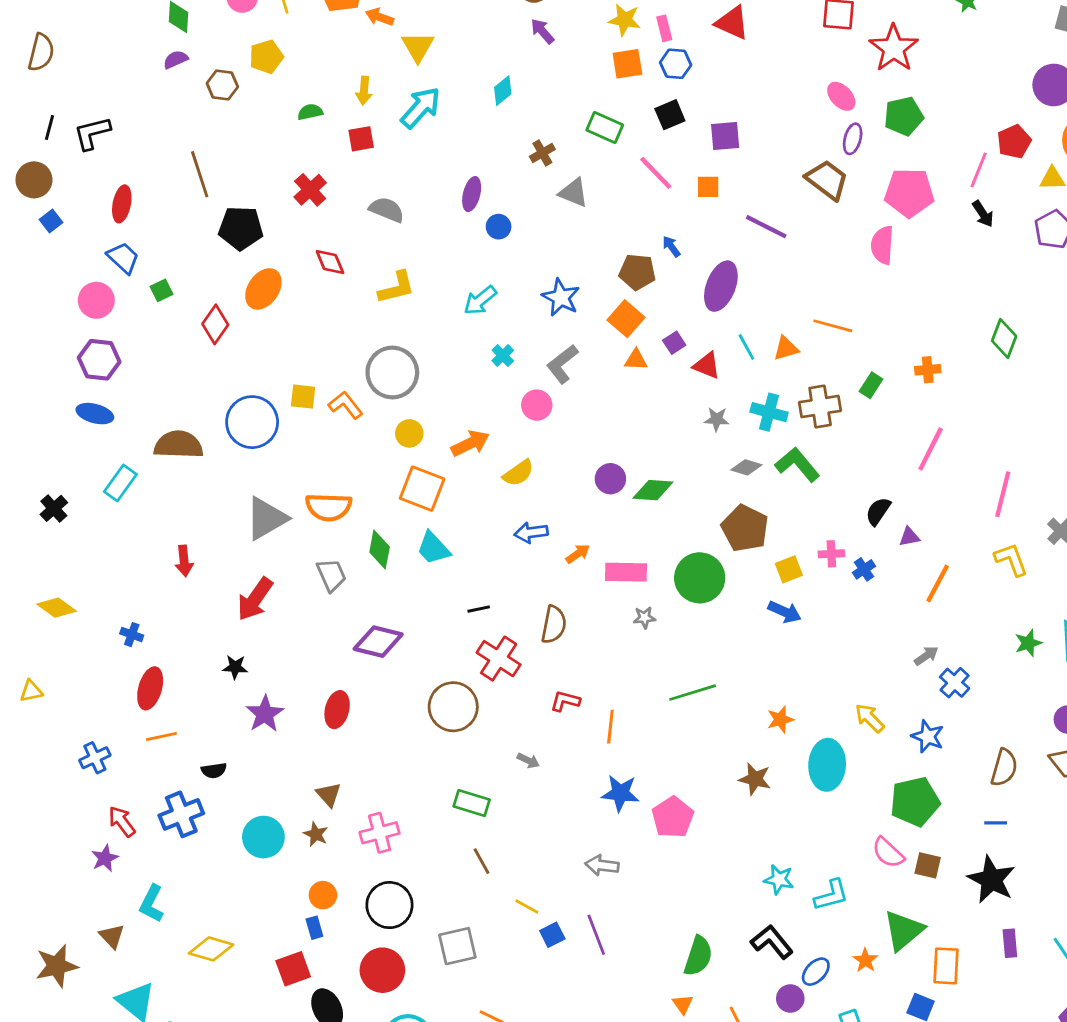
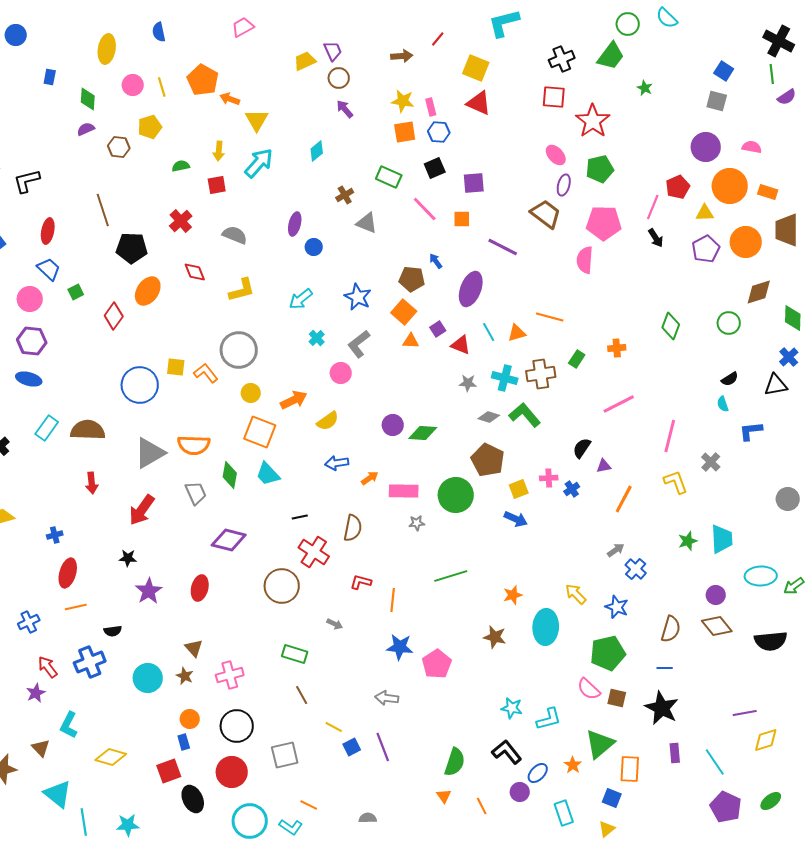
brown semicircle: (178, 445) -> (88, 430), moved
pink line: (931, 449) -> (619, 404), turned 36
blue cross: (132, 635) -> (55, 535), turned -35

